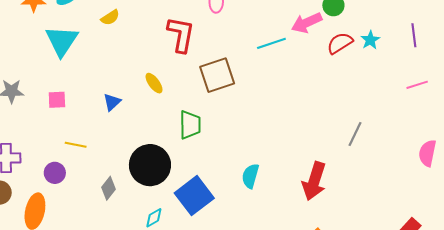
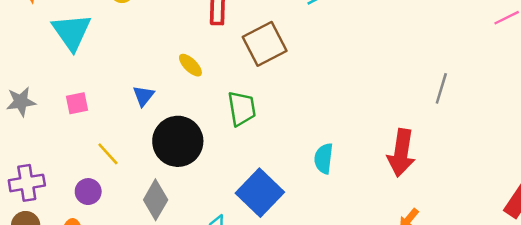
yellow line: (76, 145) -> (108, 154), turned 45
black circle: (150, 165) -> (178, 141), moved
gray diamond: (109, 188) -> (156, 200), size x1.4

